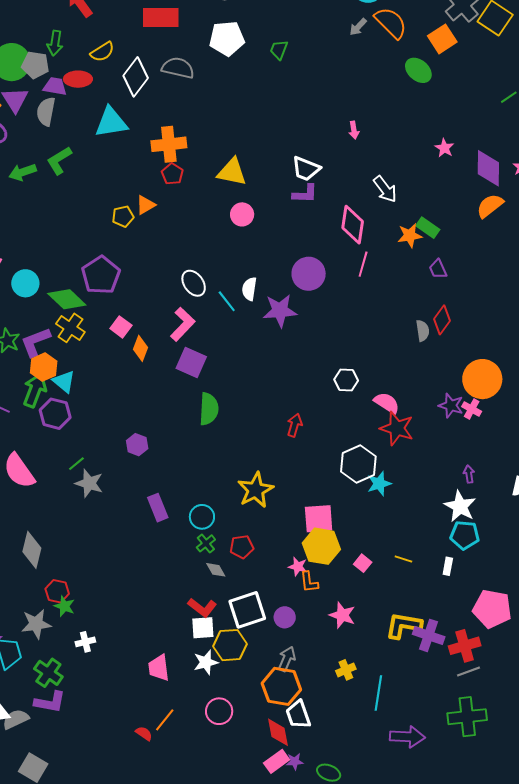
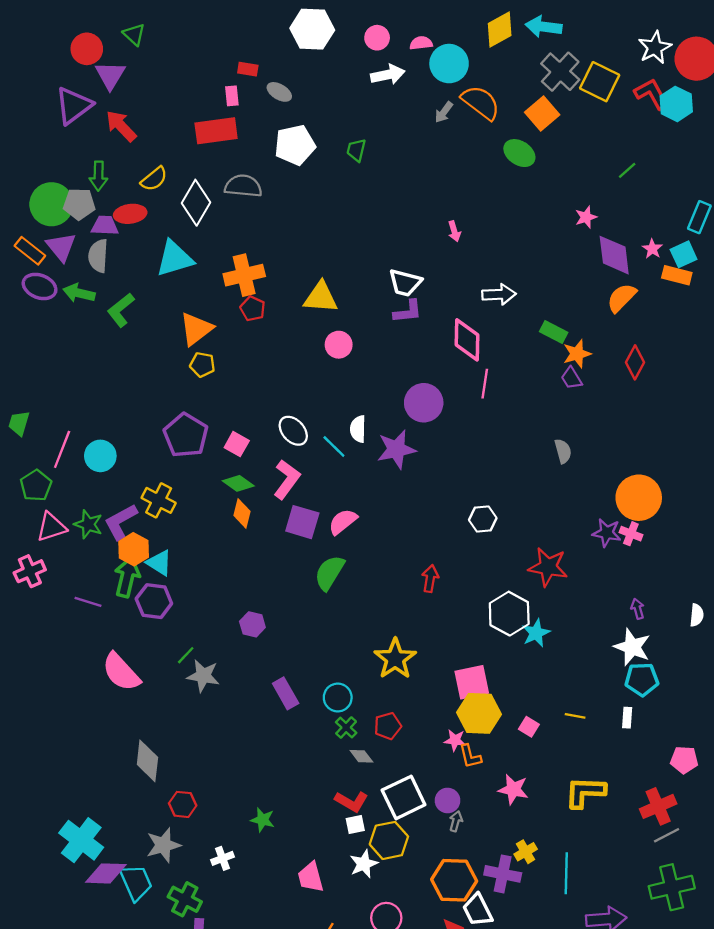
pink star: (444, 148) -> (586, 217), moved, turned 30
green arrow: (23, 172) -> (79, 293), moved, turned 40
white arrow: (385, 189) -> (499, 294), turned -48
orange triangle: (146, 205) -> (196, 329), moved, size x1.5
yellow pentagon: (123, 216) -> (202, 365), turned 30
orange star: (410, 235) -> (577, 354), moved
green diamond: (67, 299) -> (238, 483), moved, size x0.7
red diamond: (442, 320) -> (635, 362), moved
pink square: (121, 327) -> (237, 444), moved
pink semicircle: (387, 403) -> (343, 522), moved, turned -64
green semicircle: (209, 409) -> (329, 573), turned -144
green star: (64, 606) -> (263, 820), moved
pink pentagon: (492, 609) -> (684, 760), size x0.6
white square: (203, 628) -> (355, 825), size x0.7
purple cross: (429, 635) -> (503, 874), moved
gray arrow: (287, 659) -> (456, 821), moved, size x0.7

